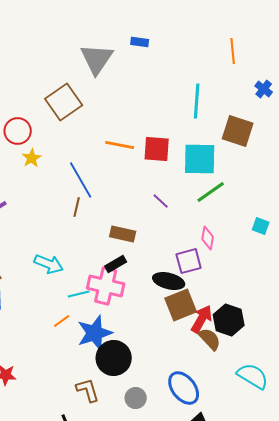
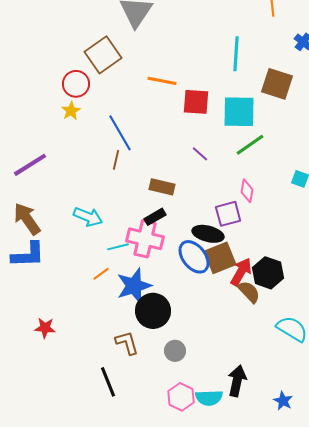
red circle: (18, 131) -> (76, 84), moved
orange line: (120, 145) -> (162, 81), moved
blue ellipse: (184, 388) -> (194, 257), moved

